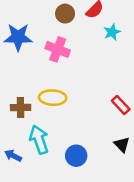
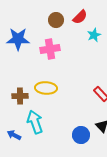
pink cross: (58, 49) -> (50, 49), turned -30
blue circle: (76, 156) -> (81, 135), moved

